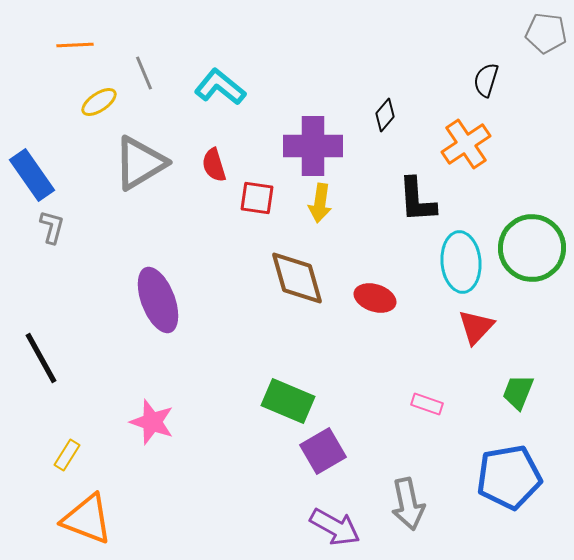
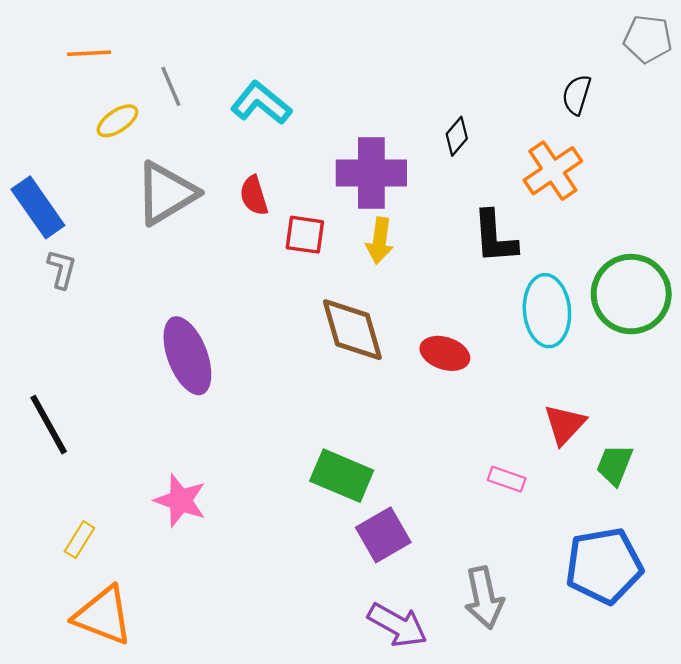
red triangle: (476, 327) -> (565, 425), moved

